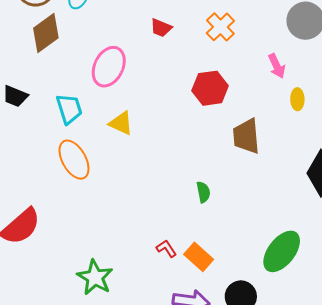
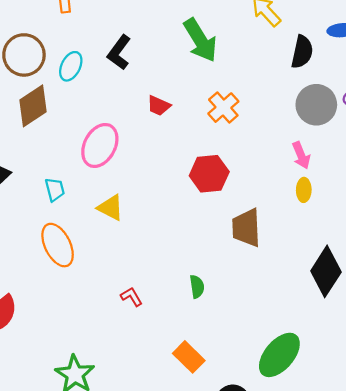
pink arrow: (277, 66) -> (301, 155), moved
cyan trapezoid: (69, 109) -> (55, 190), size x0.7
red L-shape: (166, 249) -> (132, 297), moved

